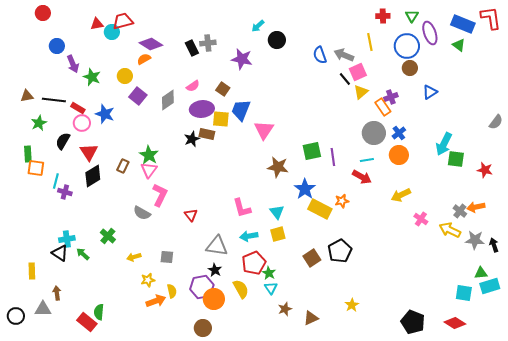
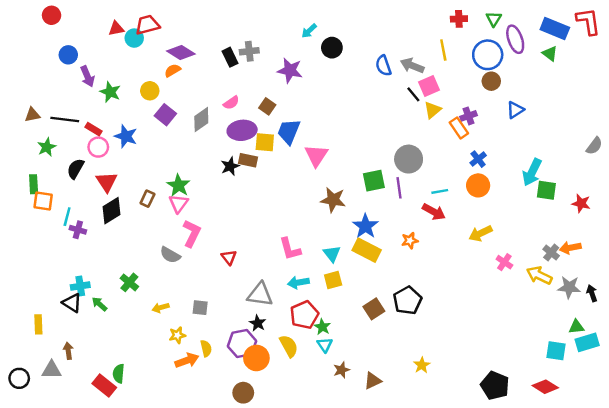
gray circle: (374, 133) -> (409, 159), moved
yellow rectangle: (320, 209) -> (367, 250), moved

